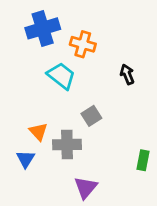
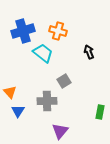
blue cross: (43, 28) -> (23, 31), moved
orange triangle: (38, 132) -> (10, 92), moved

